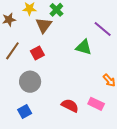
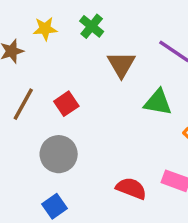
brown triangle: (44, 25) -> (121, 64), moved
green triangle: (84, 47) -> (158, 102), moved

